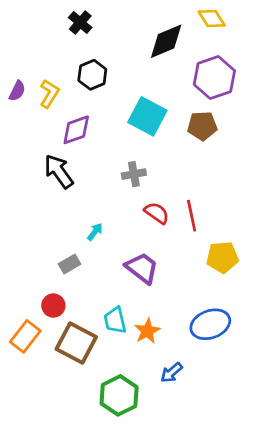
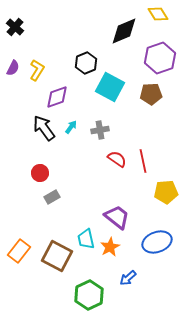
black cross: (80, 23) -> (15, 27), moved
black hexagon: (92, 75) -> (86, 63), moved
cyan arrow: (95, 232) -> (71, 127), moved
purple trapezoid: (142, 268) -> (117, 217), moved
red circle: (53, 306) -> (40, 173), moved

